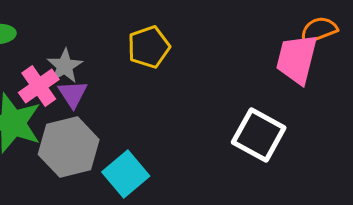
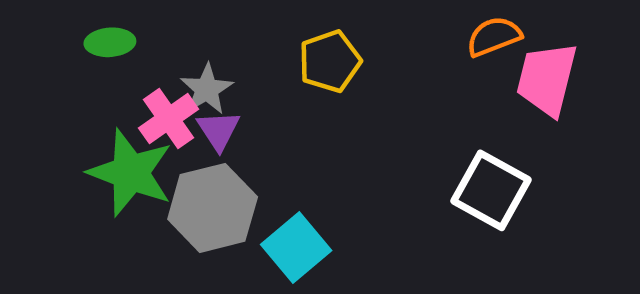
orange semicircle: (319, 30) -> (494, 36), moved

